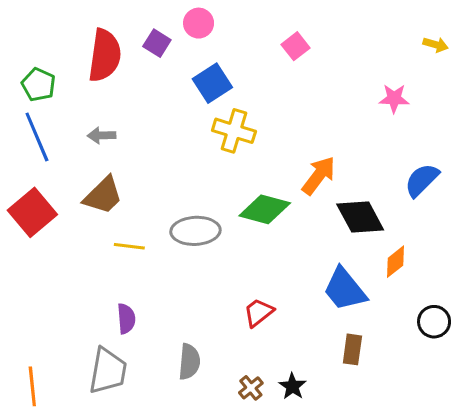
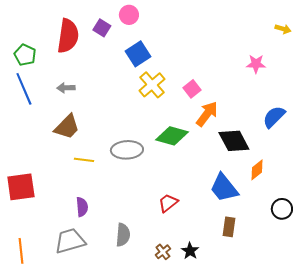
pink square: (296, 46) -> (192, 89), moved
yellow cross: (234, 131) -> (152, 85), turned 32
red square: (32, 212) -> (21, 187), moved, turned 32
gray trapezoid: (108, 371) -> (70, 241), turned -116

